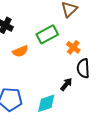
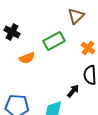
orange cross: (73, 47) -> (88, 48), moved

